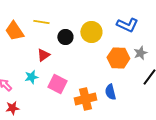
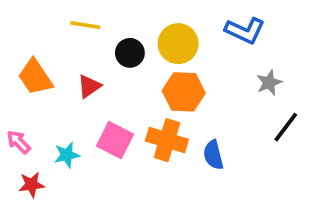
orange trapezoid: (14, 31) -> (35, 77), moved
orange hexagon: (118, 58) -> (184, 92), moved
cyan star: (31, 77) -> (67, 155), moved
orange cross: (85, 99) -> (167, 140), moved, turned 30

